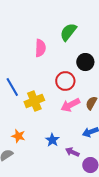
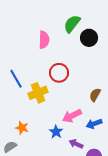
black circle: (85, 62) -> (89, 38), moved
red circle: (65, 81) -> (59, 73), moved
pink arrow: (70, 105) -> (72, 116), moved

